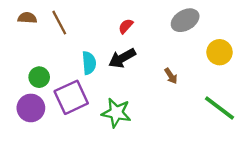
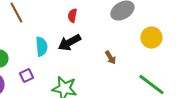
red semicircle: (126, 26) -> (72, 16), turned -32
purple square: (71, 97) -> (26, 76), size x0.5

